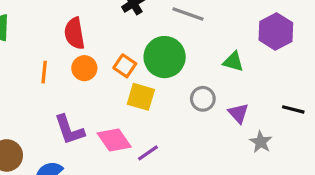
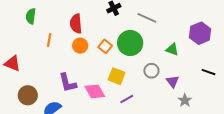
orange line: (44, 72) -> (49, 40), moved
yellow square: (141, 97) -> (117, 76), moved
black line: (293, 109) -> (209, 72), moved
purple line: (148, 153) -> (127, 99), moved

